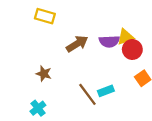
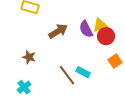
purple semicircle: (109, 41) -> (86, 29), turned 66
cyan rectangle: (106, 91) -> (83, 72), turned 48

